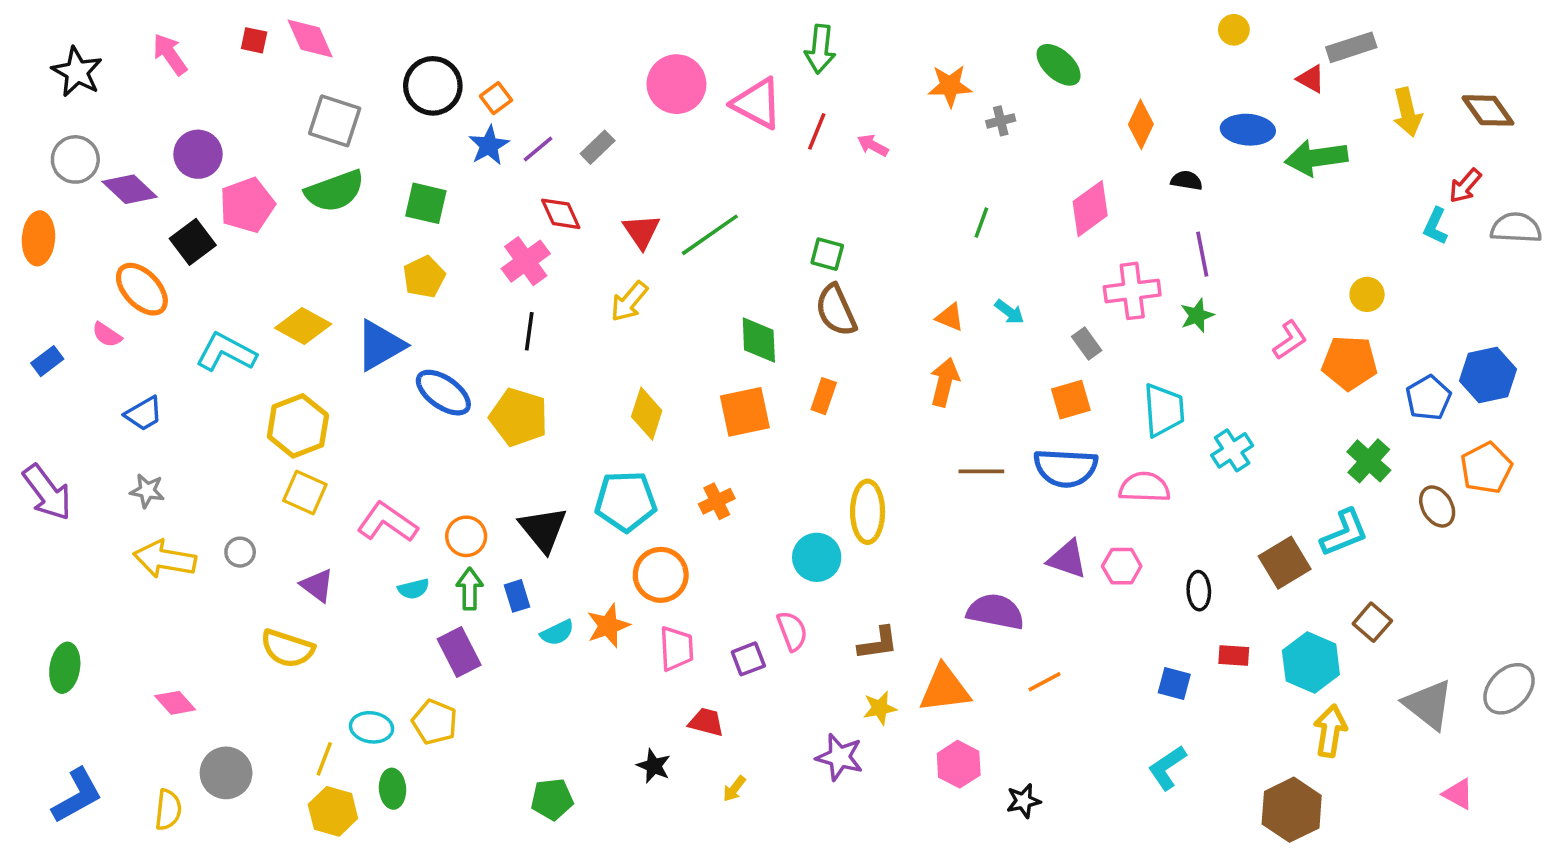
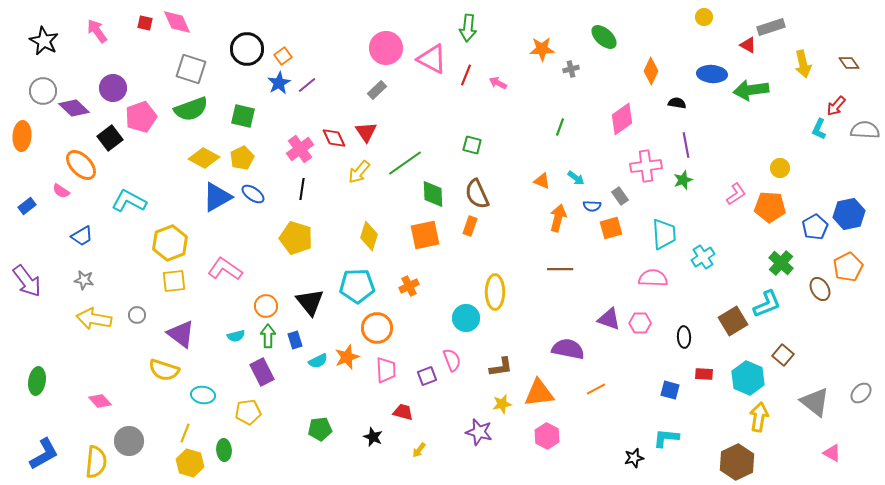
brown diamond: (1488, 110) -> (849, 63), size x0.7
gray rectangle: (598, 147) -> (377, 90), moved
red diamond: (561, 214) -> (334, 138), moved
green line: (710, 235) -> (405, 163), moved
brown semicircle: (836, 310) -> (477, 194), moved
yellow diamond: (303, 326) -> (204, 158), moved
orange arrow: (945, 382) -> (558, 218), moved
blue ellipse: (443, 393) -> (253, 194), moved, size x0.7
blue semicircle: (1066, 468) -> (592, 206), moved, size x0.5
yellow square: (305, 492) -> (174, 281), turned -30
pink L-shape: (387, 522) -> (225, 269), moved
purple triangle: (317, 585) -> (181, 334), size x1.4
gray ellipse: (1509, 689) -> (861, 393), size x0.7
yellow pentagon: (435, 722) -> (248, 412), turned -30
cyan ellipse: (372, 727) -> (203, 395), moved
cyan L-shape: (1167, 768) -> (666, 438), turned 40
green pentagon: (552, 799) -> (320, 429), moved
black star: (1024, 801) -> (634, 458), moved
yellow semicircle: (168, 810) -> (96, 462), size x1.4

